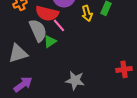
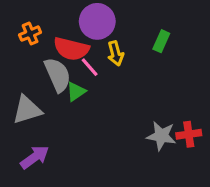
yellow arrow: (87, 13) -> (116, 53), moved
gray star: (75, 80) -> (161, 136), moved

